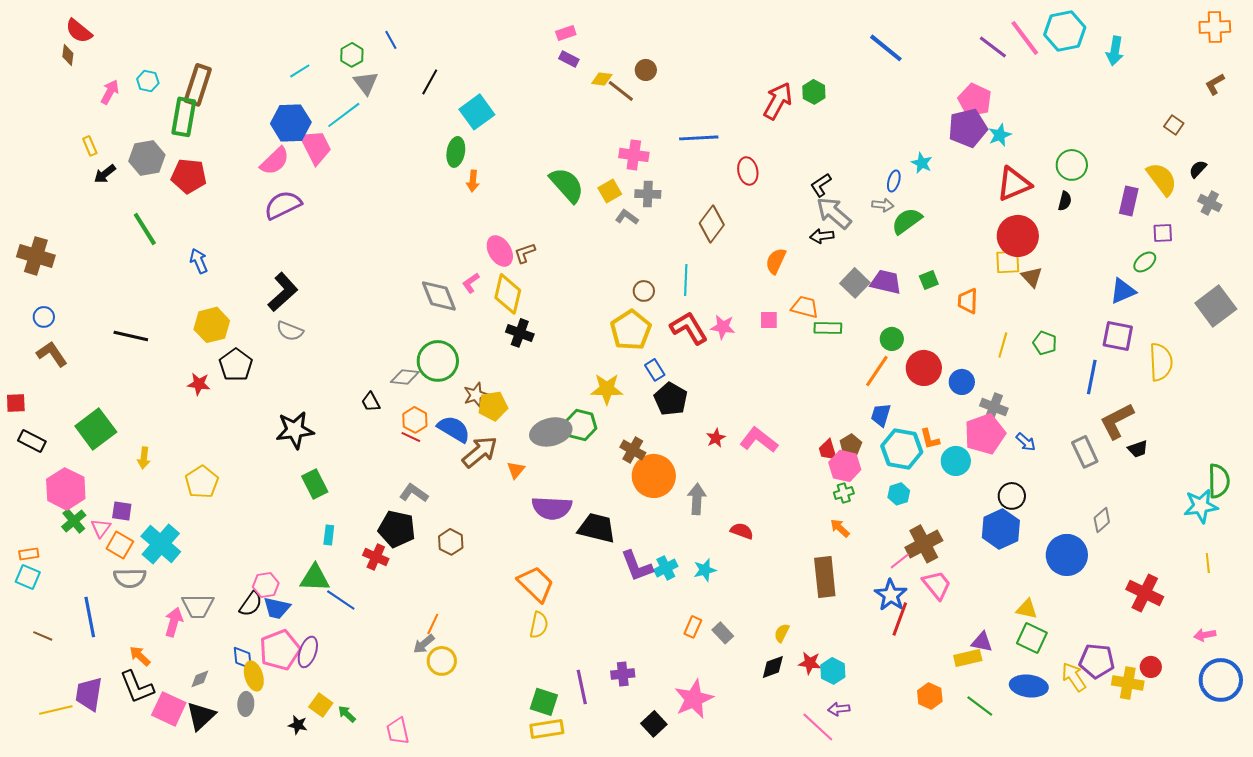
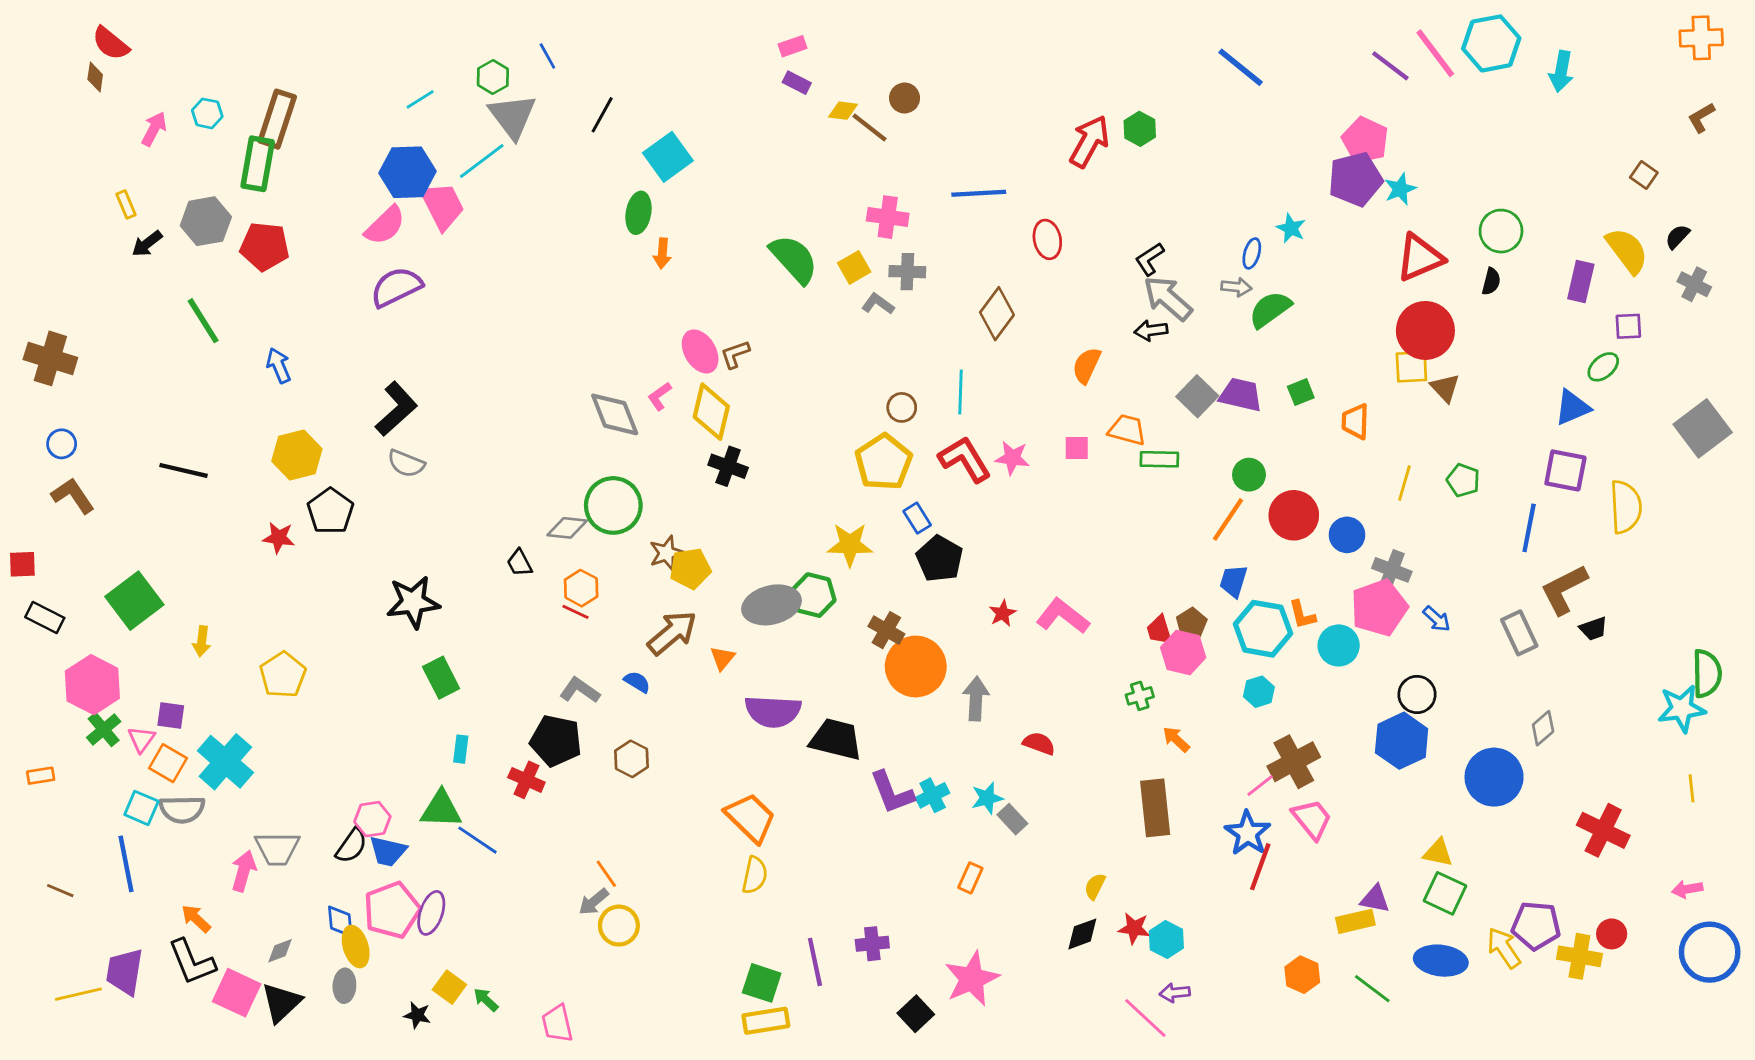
gray triangle: (366, 83) -> (512, 116), size x1.4
blue semicircle: (454, 429) -> (637, 682), moved, size x0.6
green cross: (844, 493) -> (1140, 696), moved
cyan square: (28, 577) -> (141, 808), moved
orange line: (433, 624) -> (606, 874), turned -60
gray rectangle: (723, 633) -> (1012, 819), moved

